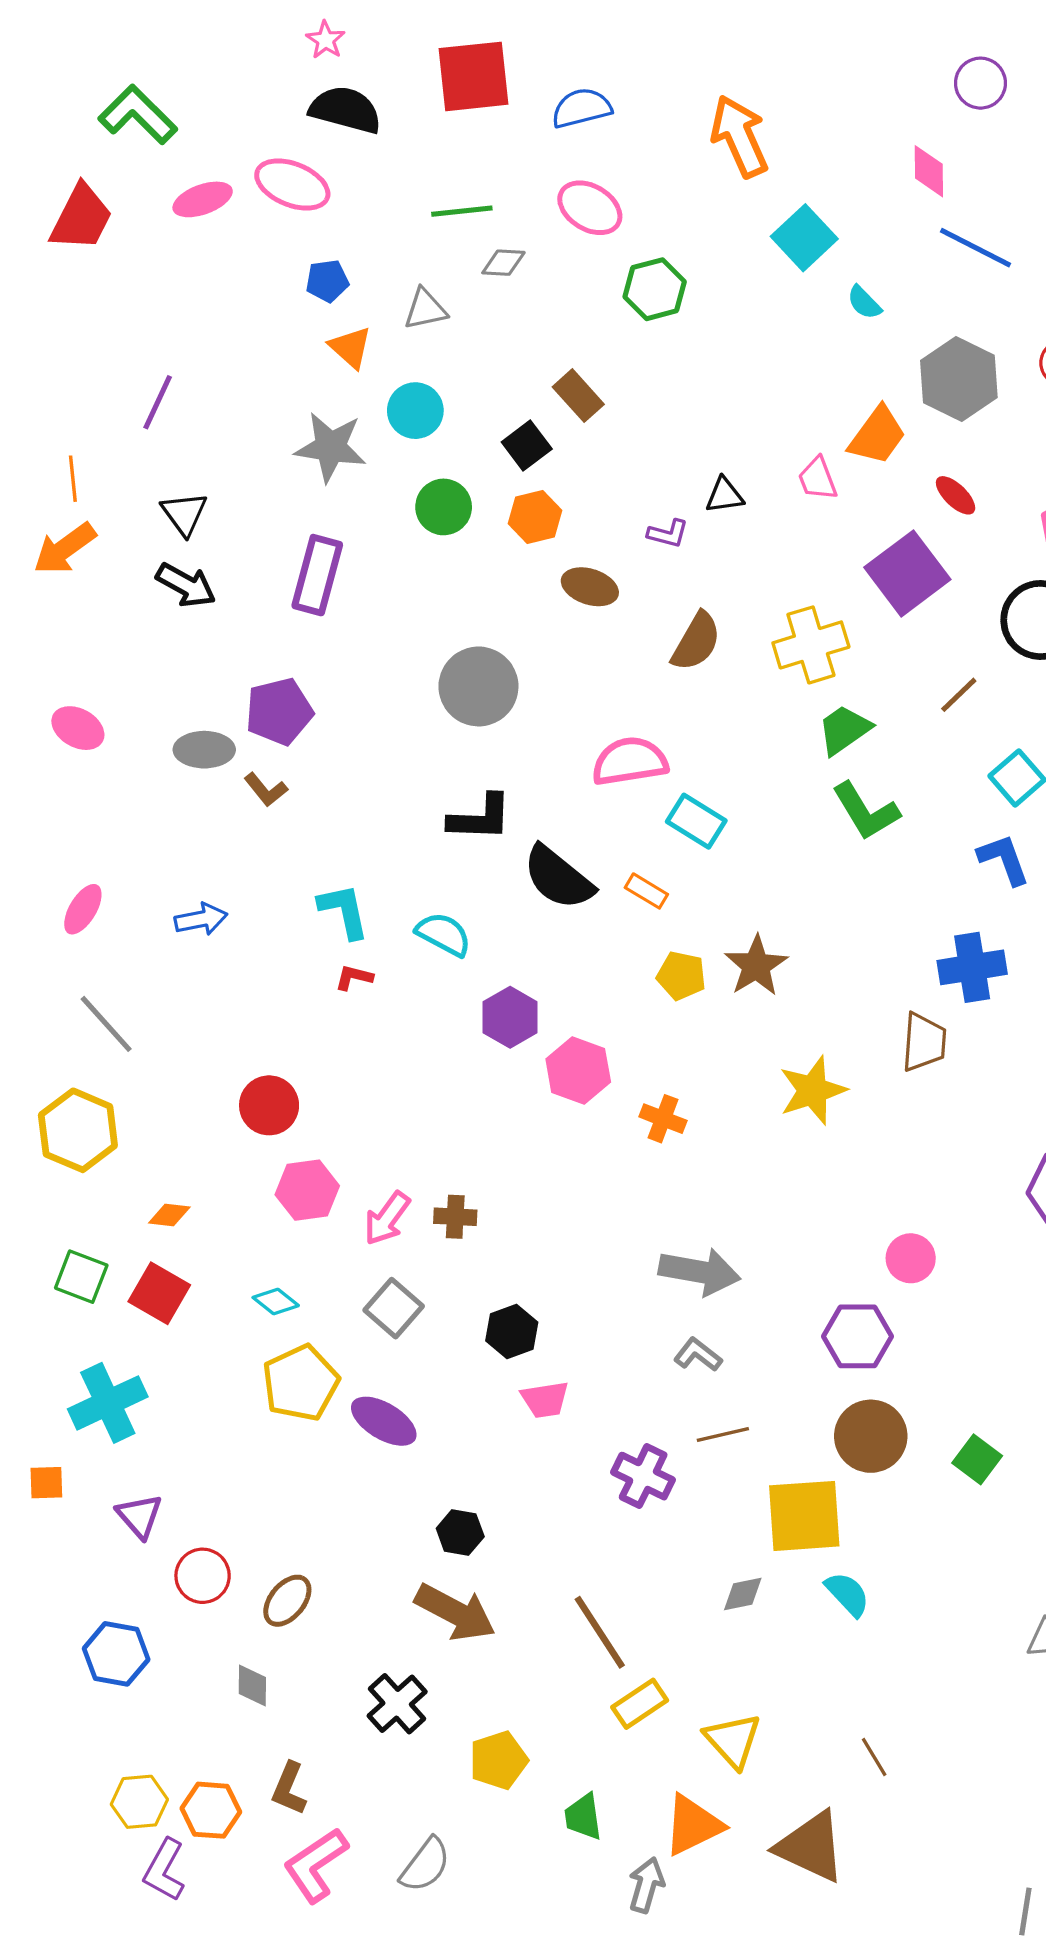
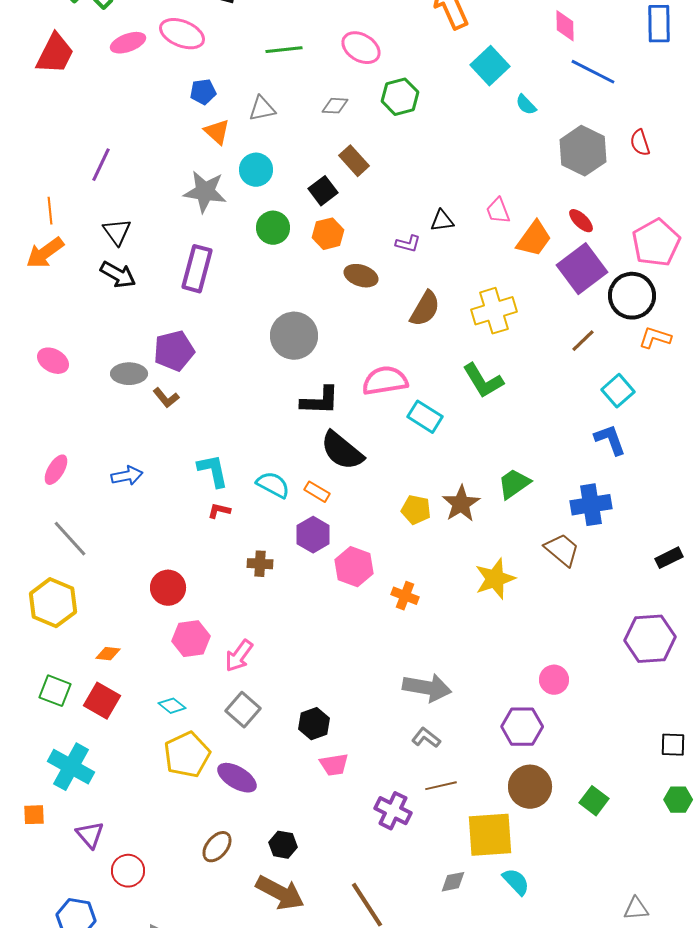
gray diamond: (503, 263) -> (335, 106), moved
orange trapezoid: (877, 435) -> (534, 239), moved
purple square: (907, 573) -> (582, 269), moved
green trapezoid: (844, 730) -> (514, 484), moved
green L-shape: (866, 811) -> (483, 381), moved
black L-shape: (480, 818) -> (320, 401), moved
orange rectangle: (646, 891) -> (317, 492), moved
brown trapezoid: (924, 1042) -> (562, 550), turned -54
brown cross: (455, 1217) -> (260, 564), moved
cyan cross: (108, 1403) -> (71, 767), turned -36
brown ellipse: (287, 1601) -> (217, 847), moved

